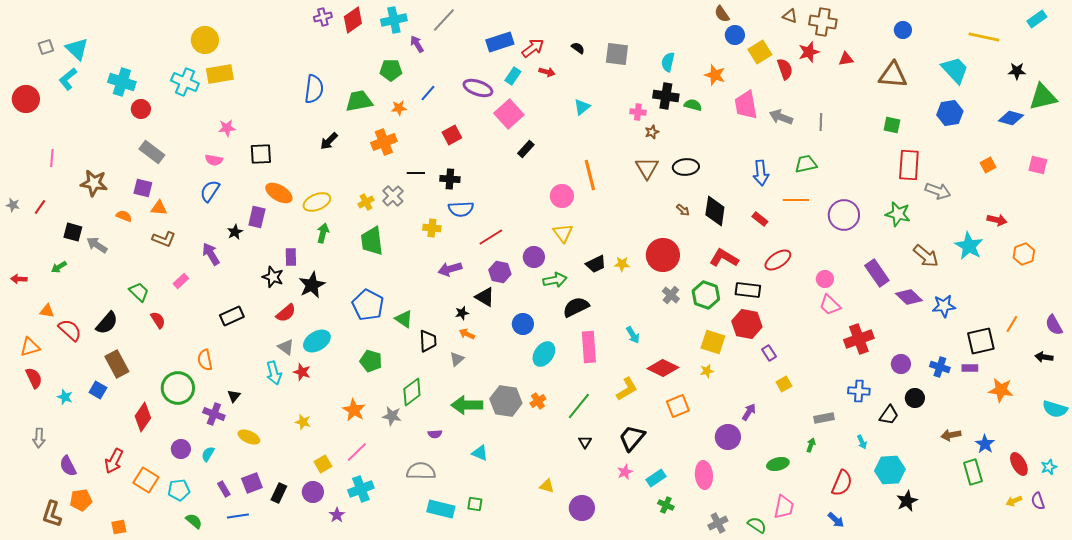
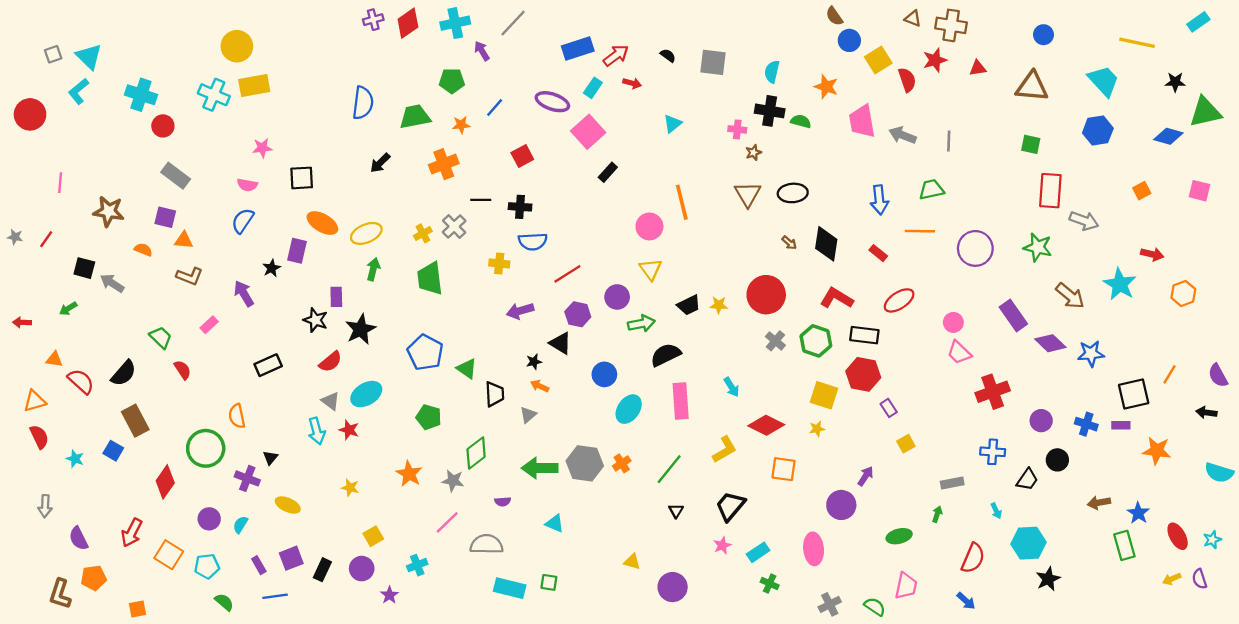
orange square: (678, 406) -> (783, 469), turned 30
pink line: (357, 452) -> (447, 522), moved
cyan cross: (361, 489) -> (417, 565), size x0.7

